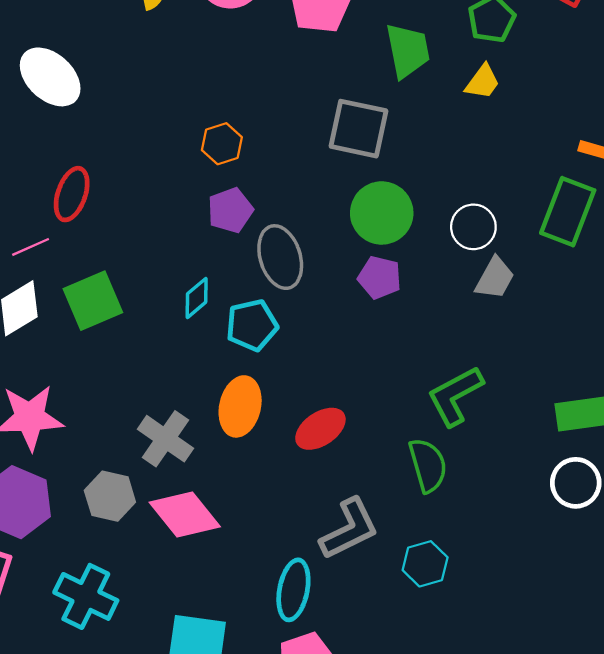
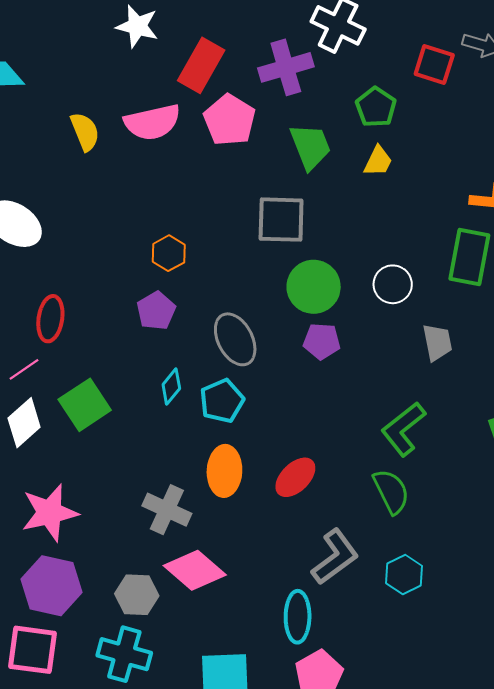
purple pentagon: (230, 210) -> (156, 311), moved
gray trapezoid: (495, 278) -> (437, 342), moved, turned -30
gray hexagon: (110, 496) -> (137, 595), moved

